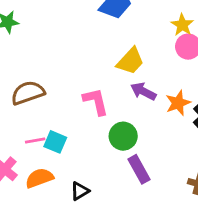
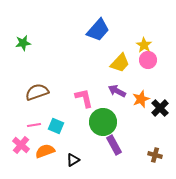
yellow trapezoid: (130, 61) -> (120, 63), moved
green circle: (123, 136) -> (103, 122), size x1.4
pink line: (35, 140) -> (34, 125), moved

